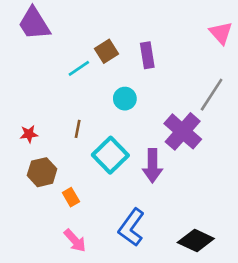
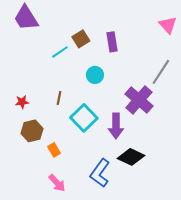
black diamond: (196, 241) -> (131, 157), moved

